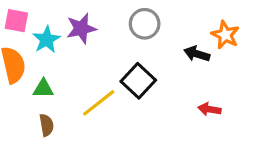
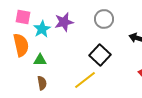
yellow line: (99, 103) -> (85, 80), moved

